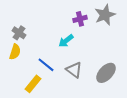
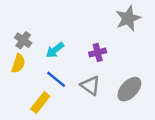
purple cross: (80, 19) -> (98, 52), moved
cyan arrow: (66, 41) -> (55, 50), moved

